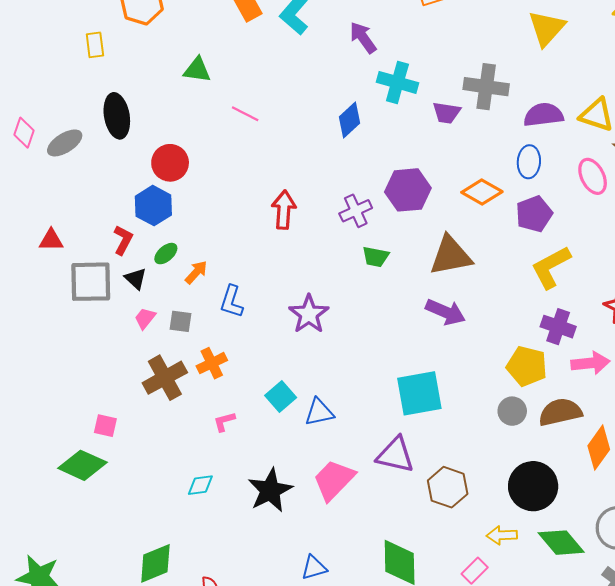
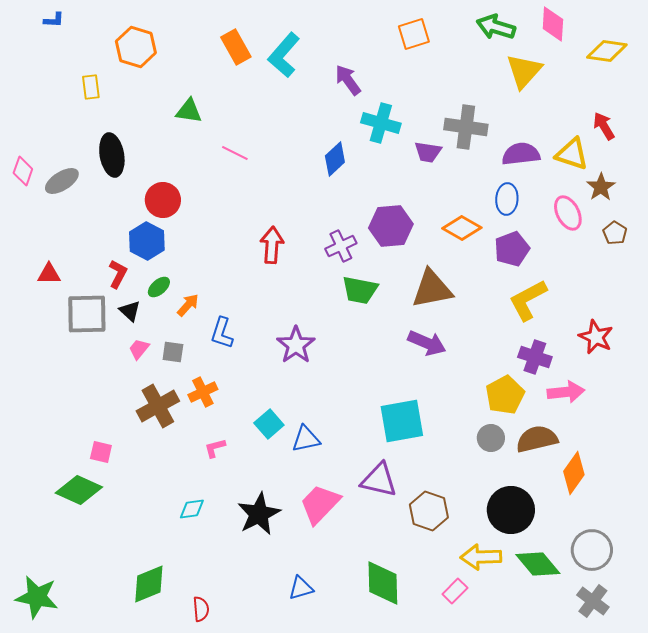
green trapezoid: (376, 257) -> (360, 290), size x1.4
yellow pentagon: (527, 366) -> (505, 395), turned 30
yellow arrow: (502, 535) -> (481, 557), size x1.4

